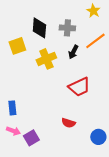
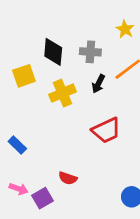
blue rectangle: (12, 108) -> (17, 145), moved, turned -40
red semicircle: (68, 123) -> (68, 178), moved

